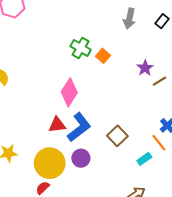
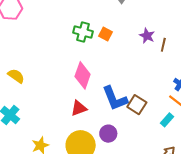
brown line: (159, 81) -> (163, 45), turned -32
blue L-shape: (79, 127) -> (115, 98), moved, turned 120

